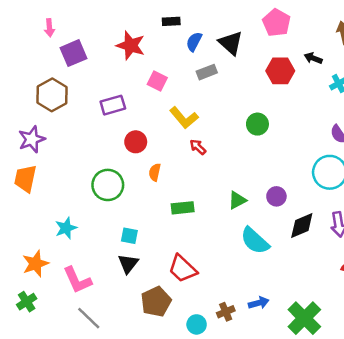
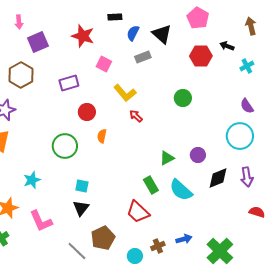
green rectangle: (183, 208) -> (151, 185), moved, turned 66
red trapezoid: (183, 269) -> (138, 212), moved
gray line: (89, 318) -> (77, 251), moved

